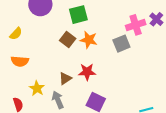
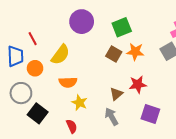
yellow semicircle: (16, 34) -> (60, 55), size x1.5
yellow star: (37, 88) -> (80, 103), moved

